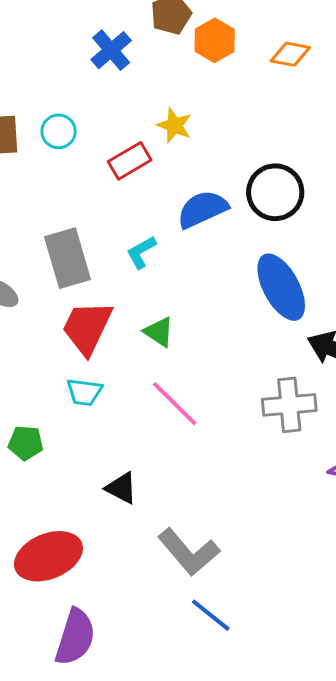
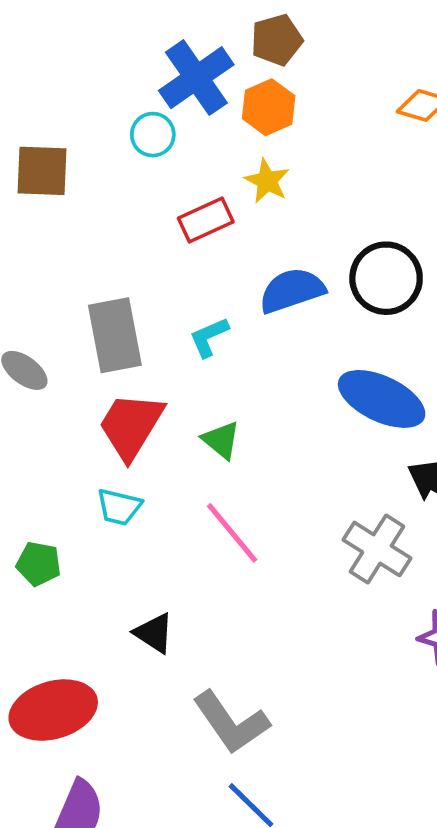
orange hexagon: (215, 40) -> (269, 107), moved
blue cross: (111, 50) -> (196, 78), size x1.4
cyan circle: (59, 131) -> (153, 135), moved
blue ellipse: (281, 287) -> (382, 399), turned -42
gray cross: (289, 405) -> (377, 549), turned 32

